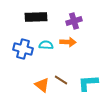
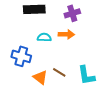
blue cross: (23, 49) -> (21, 56), moved
cyan L-shape: (88, 83) -> (86, 75), turned -95

